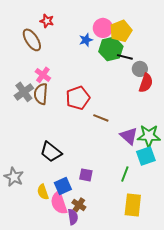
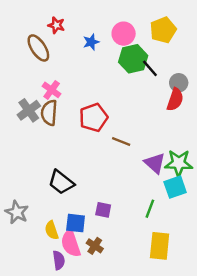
yellow pentagon: (121, 31) -> (163, 30), moved
blue star: (86, 40) -> (91, 42), moved
black line: (125, 57) -> (150, 68), turned 35
gray circle: (140, 69) -> (179, 83), moved
blue square: (63, 186) -> (76, 223), turned 30
purple semicircle: (73, 217) -> (59, 260), moved

